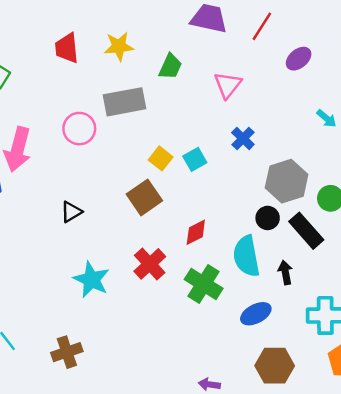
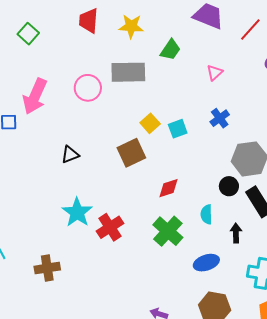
pink triangle: (228, 85) -> (215, 73), size x0.7
cyan semicircle: (246, 256) -> (206, 214), size x0.6
red cross: (150, 264) -> (110, 227), moved

